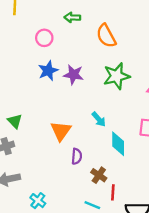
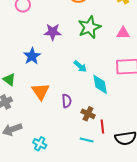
blue star: (48, 71) -> (32, 56), moved
orange triangle: (61, 131) -> (41, 91), moved

